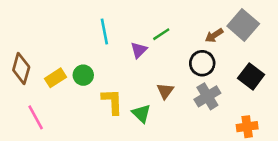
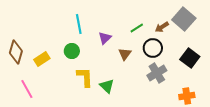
green line: (161, 34) -> (137, 28), moved
green circle: (83, 75) -> (72, 51), moved
brown triangle: (165, 91) -> (125, 54), moved

